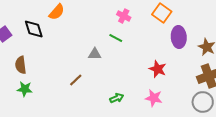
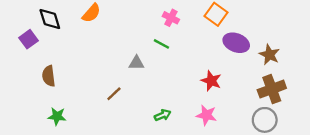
black diamond: (34, 29) -> (50, 19), moved
purple ellipse: (179, 37) -> (236, 43), turned -65
green star: (25, 89) -> (57, 116), moved

